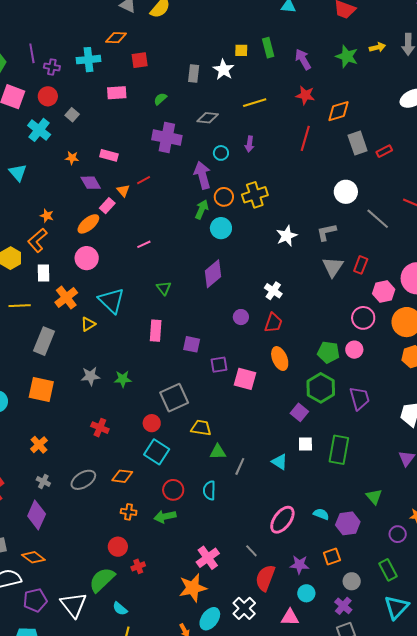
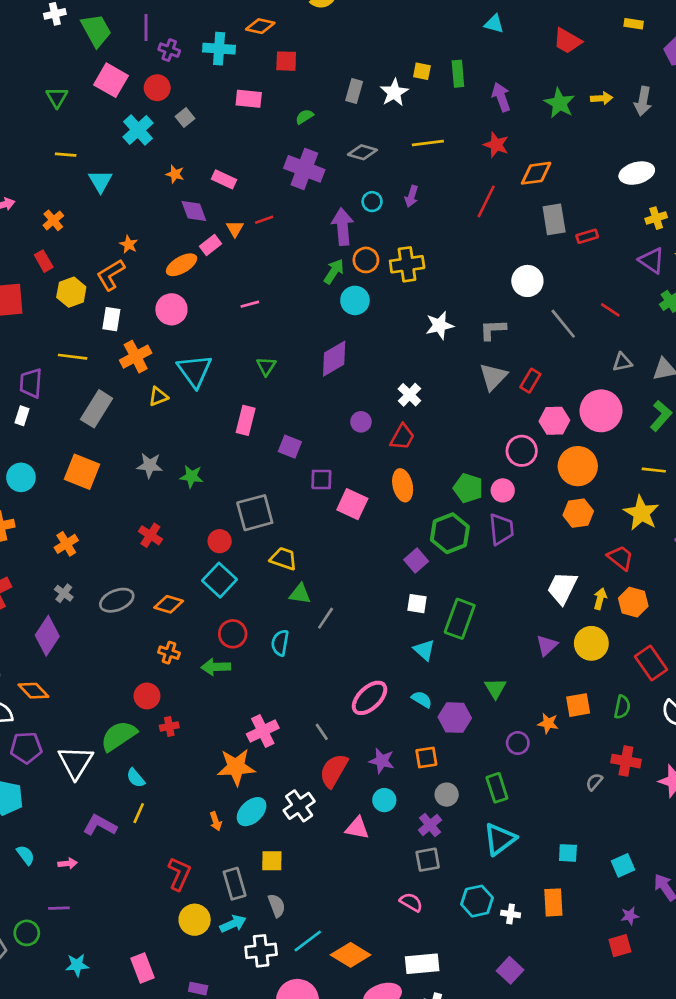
purple trapezoid: (360, 398) -> (501, 529), moved
cyan triangle: (280, 462) -> (424, 650), moved

